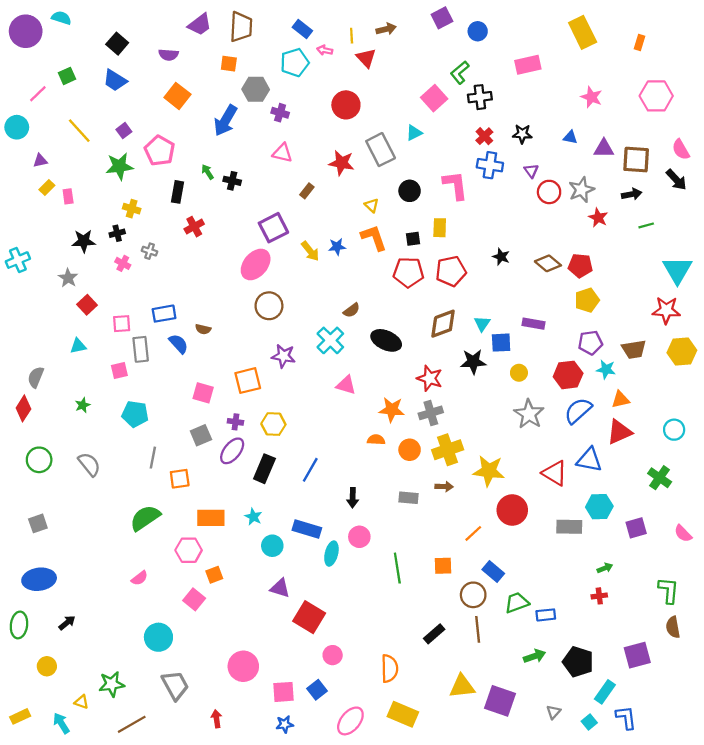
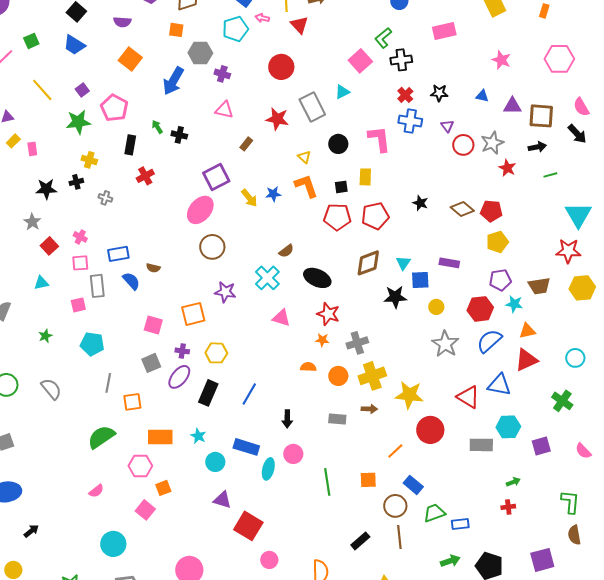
pink cross: (123, 263) -> (80, 237), moved
red star: (430, 378) -> (328, 314), moved
orange star: (392, 410) -> (322, 340), size x0.6

